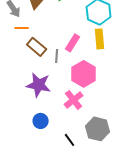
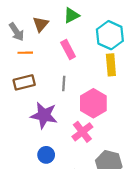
pink rectangle: (73, 43) -> (68, 49), moved, turned -60
brown rectangle: (37, 47) -> (24, 82), moved, turned -54

